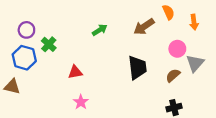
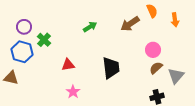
pink circle: (177, 49) -> (153, 50), moved
gray triangle: (195, 63) -> (176, 76), moved
black trapezoid: (137, 68) -> (111, 68), moved

